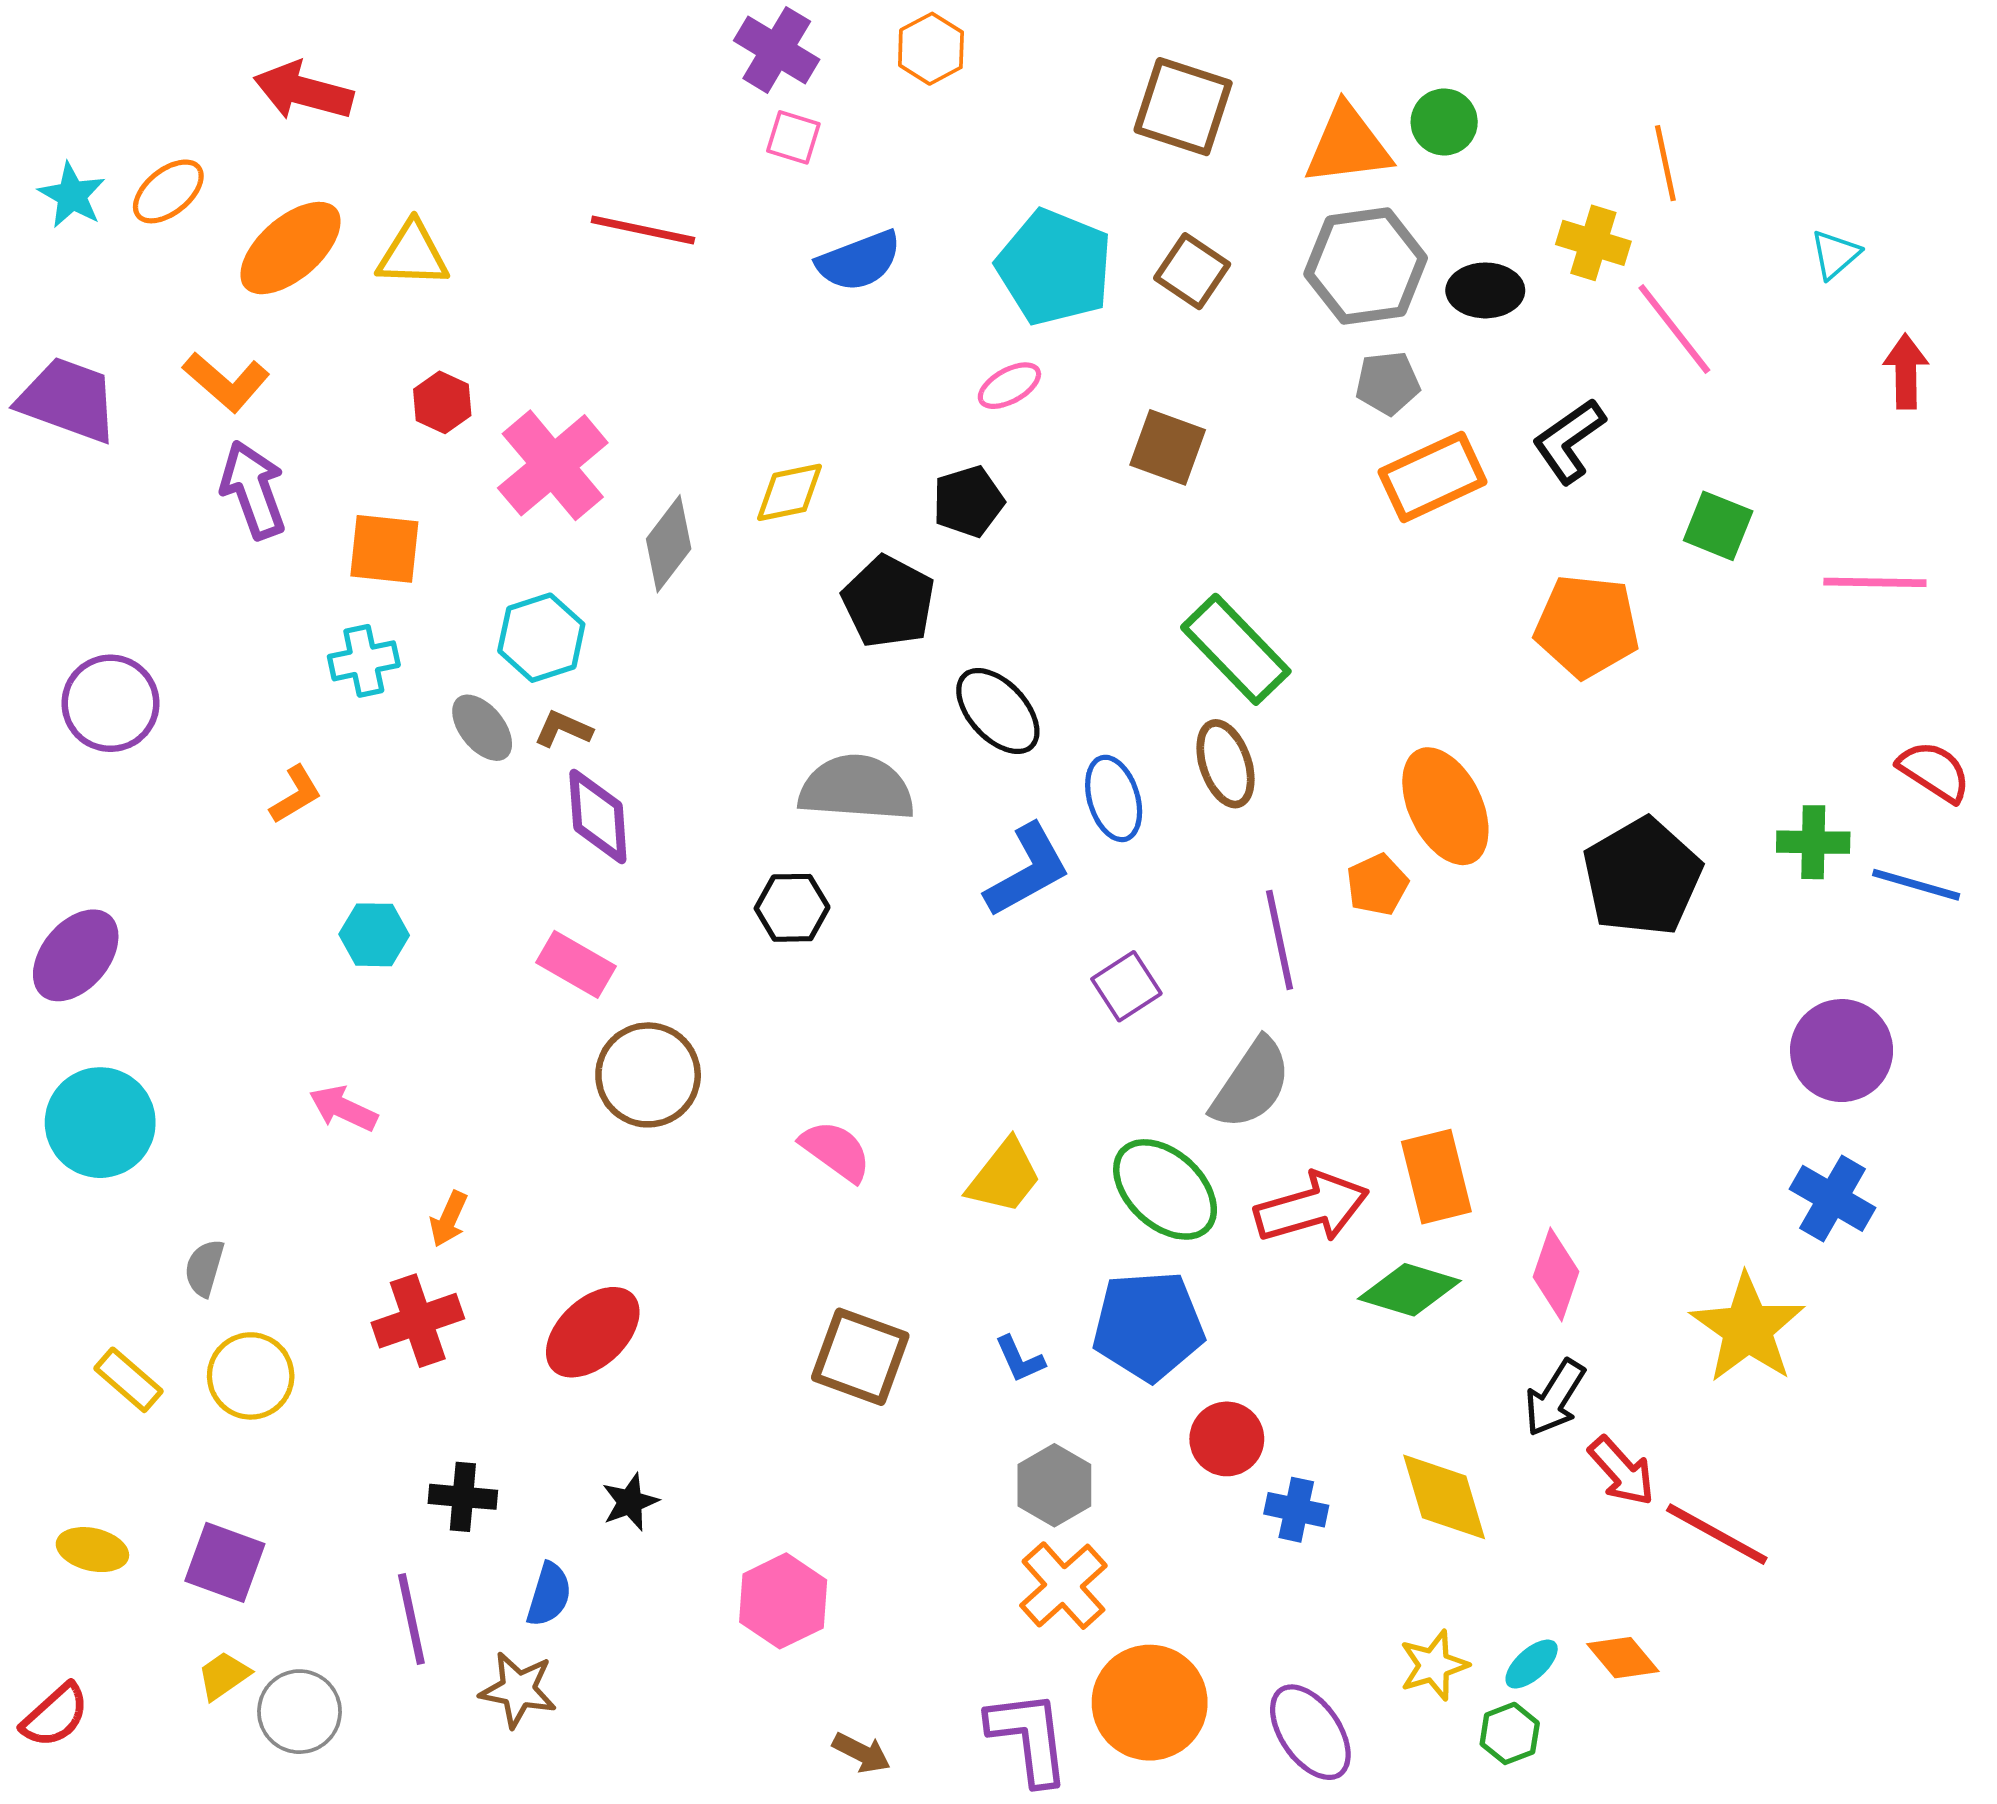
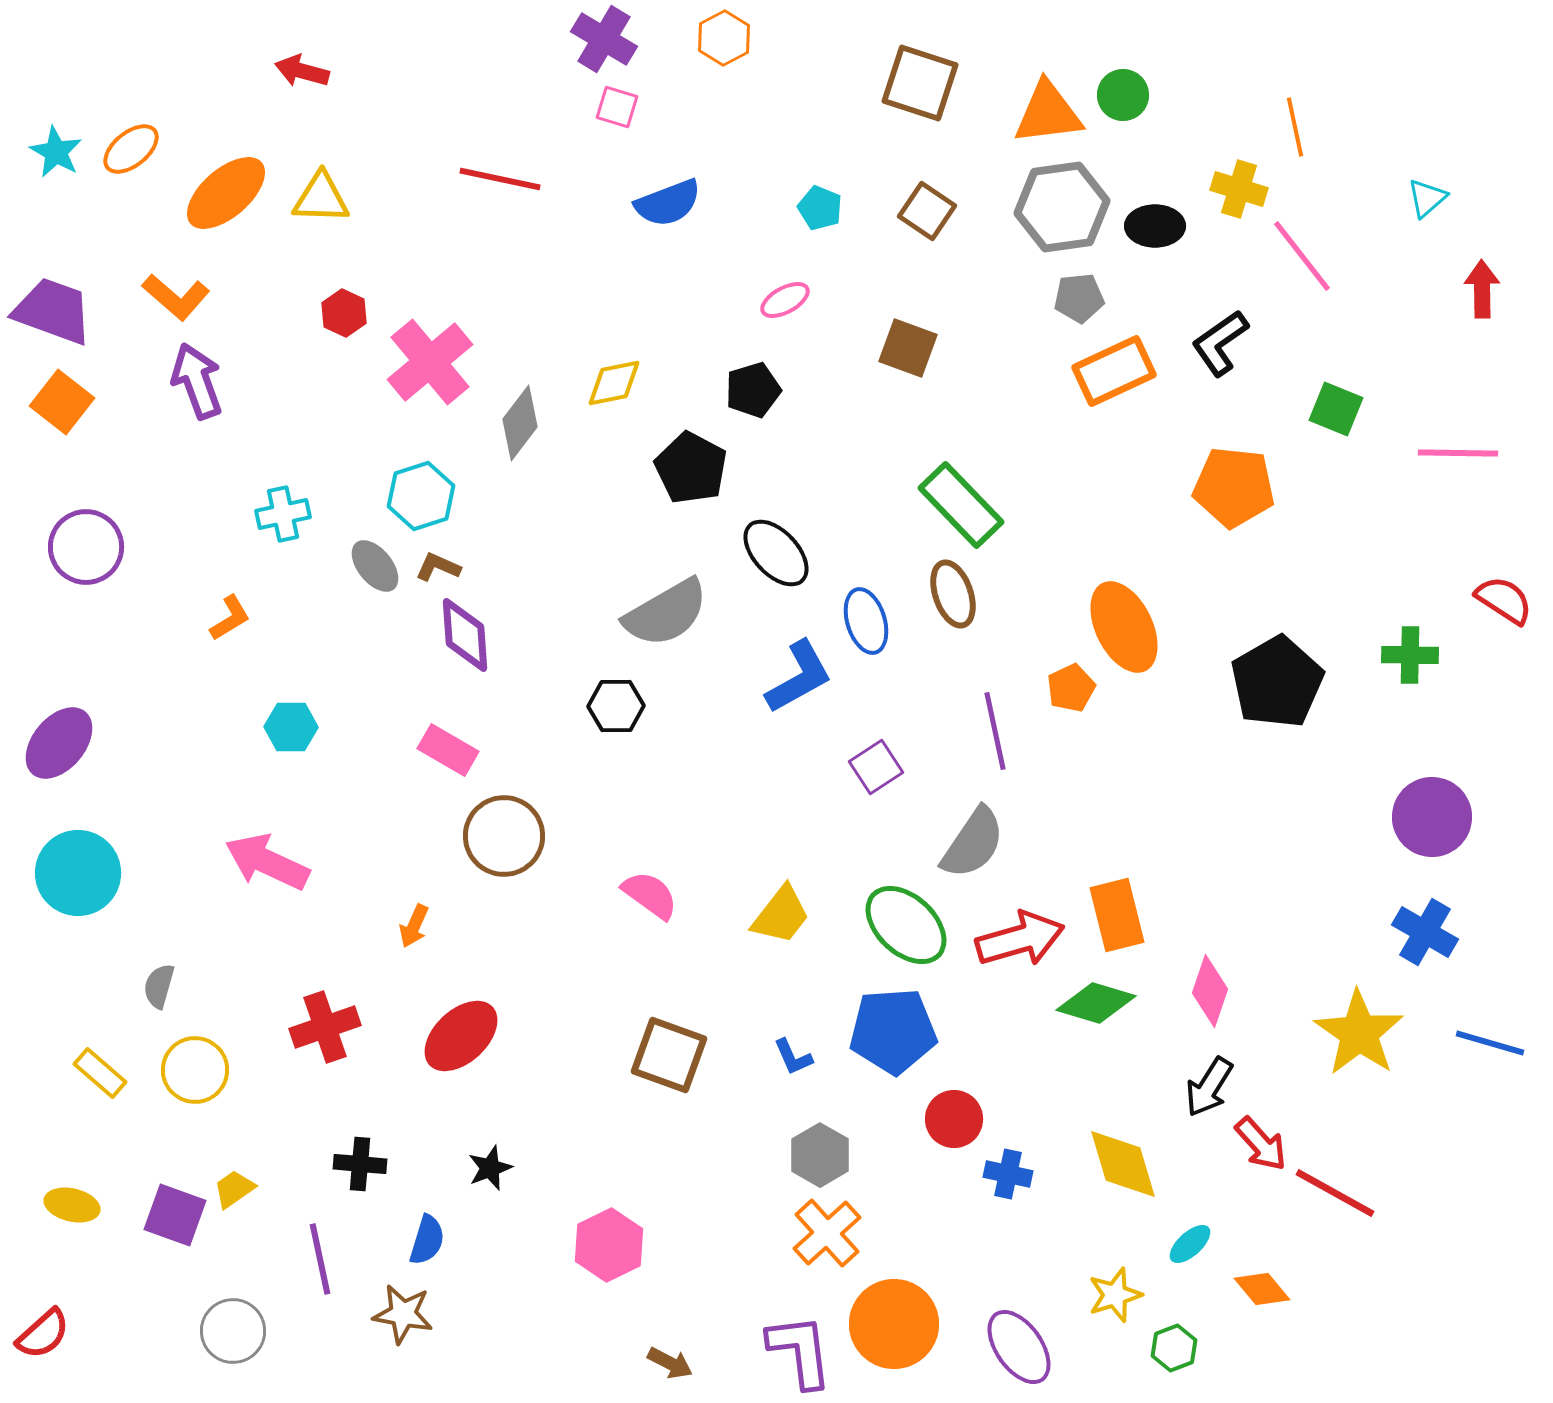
red arrow: (303, 91) -> (302, 71), moved, size x0.7
cyan pentagon: (1054, 267) -> (820, 208), size x0.5
orange square: (384, 549) -> (62, 402), moved, turned 32
gray semicircle: (856, 788) -> (666, 613), turned 146
blue line: (1916, 885) -> (1490, 1043), moved
pink arrow: (343, 1108) -> (267, 862), size x1.6
orange arrow: (449, 1219) -> (414, 926), moved
cyan ellipse: (1532, 1664) -> (1190, 1244), moved
yellow trapezoid: (224, 1676) -> (234, 1189), moved

